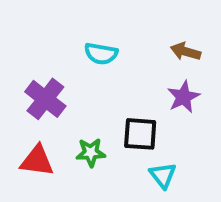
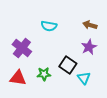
black square: (140, 134) -> (68, 65), turned 30
cyan triangle: (163, 175) -> (84, 78), moved

